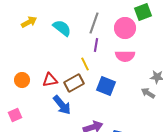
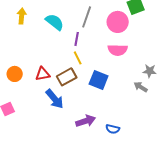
yellow arrow: (29, 22) -> (22, 16), turned -56
purple line: (96, 45) -> (77, 39), moved

